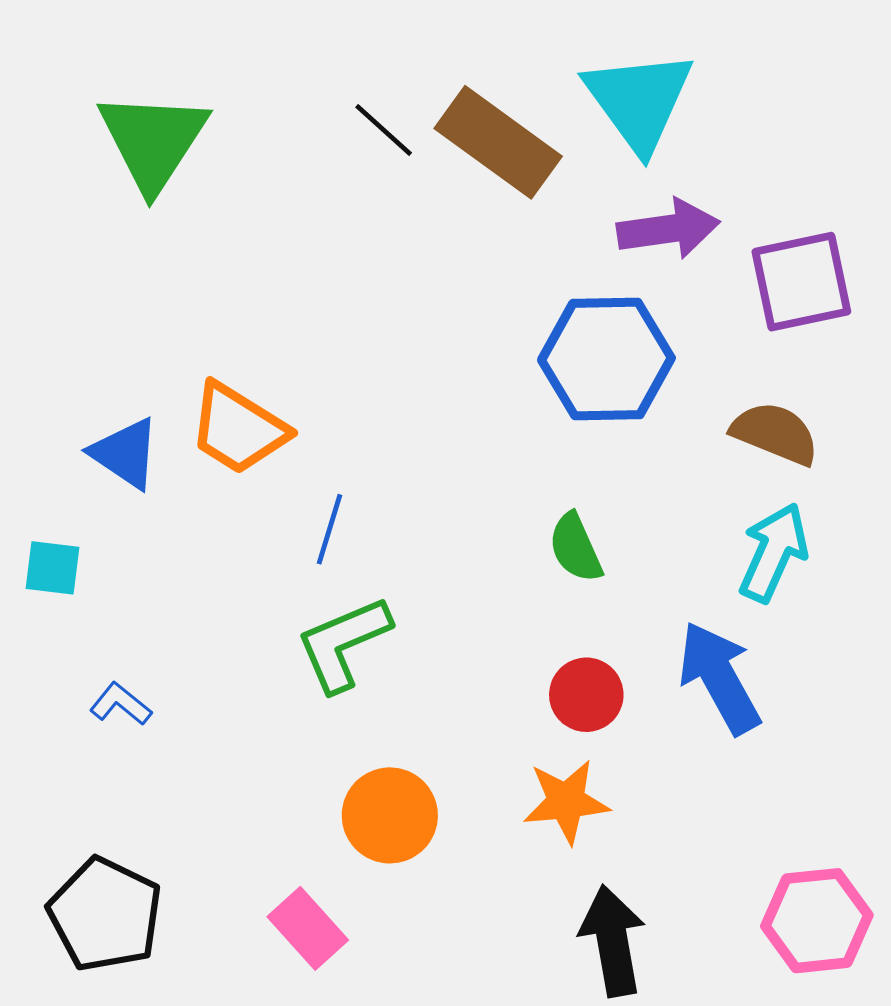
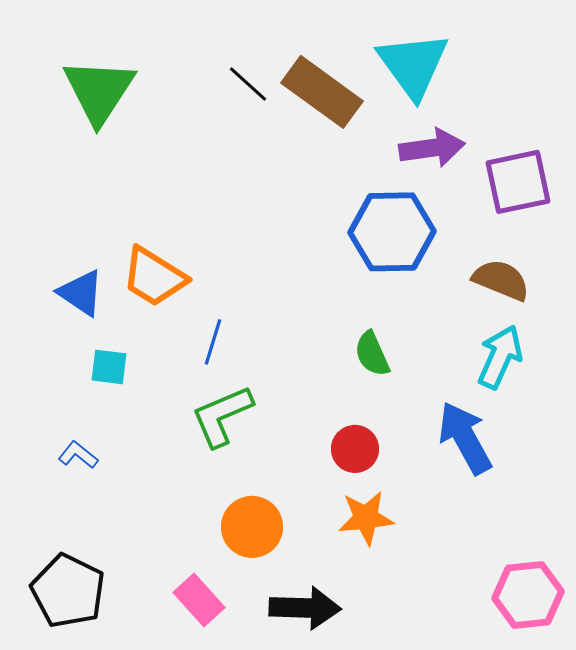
cyan square: (52, 568) -> (109, 367), moved
red circle: (586, 695) -> (355, 449), moved
black arrow: (613, 941) -> (305, 608), moved, turned 102

